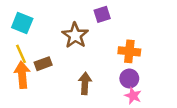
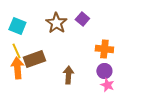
purple square: (102, 14) -> (82, 19), turned -32
brown star: (75, 35) -> (56, 23), moved
brown rectangle: (43, 64) -> (34, 59), size x1.5

